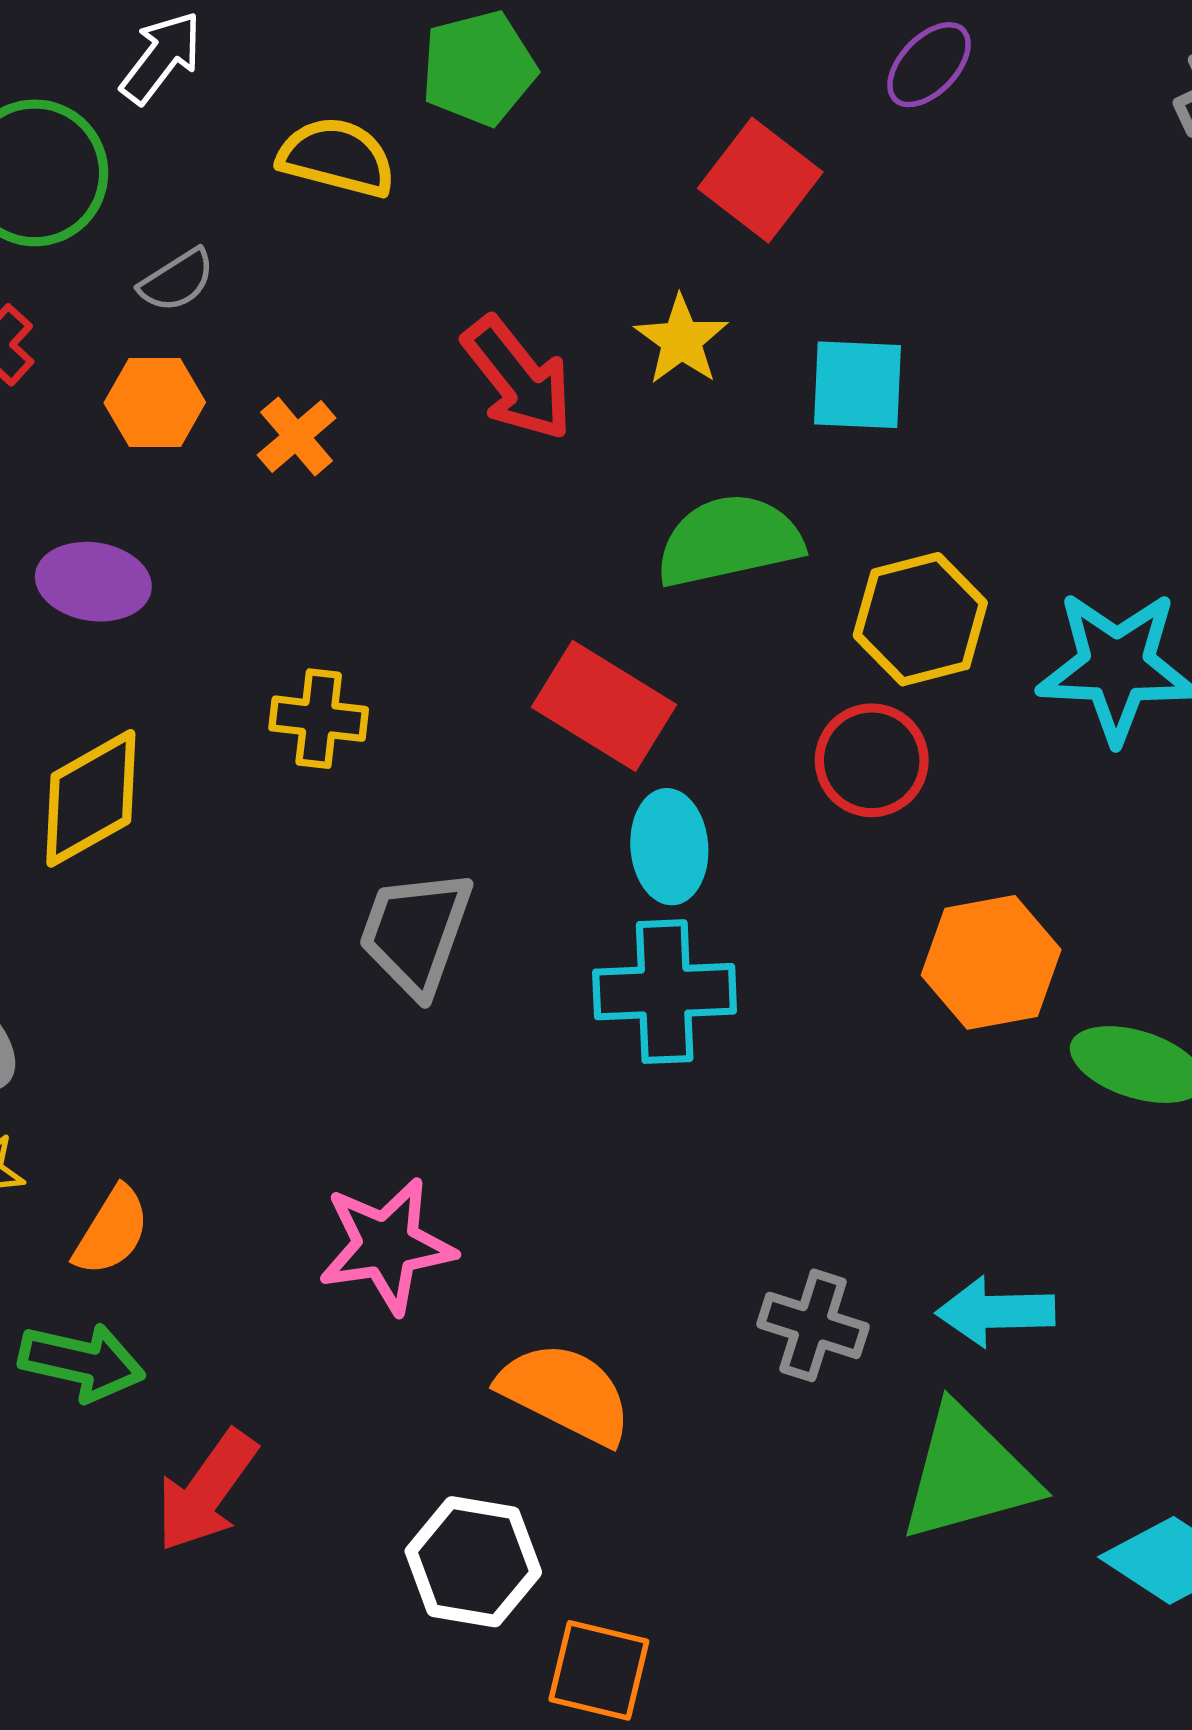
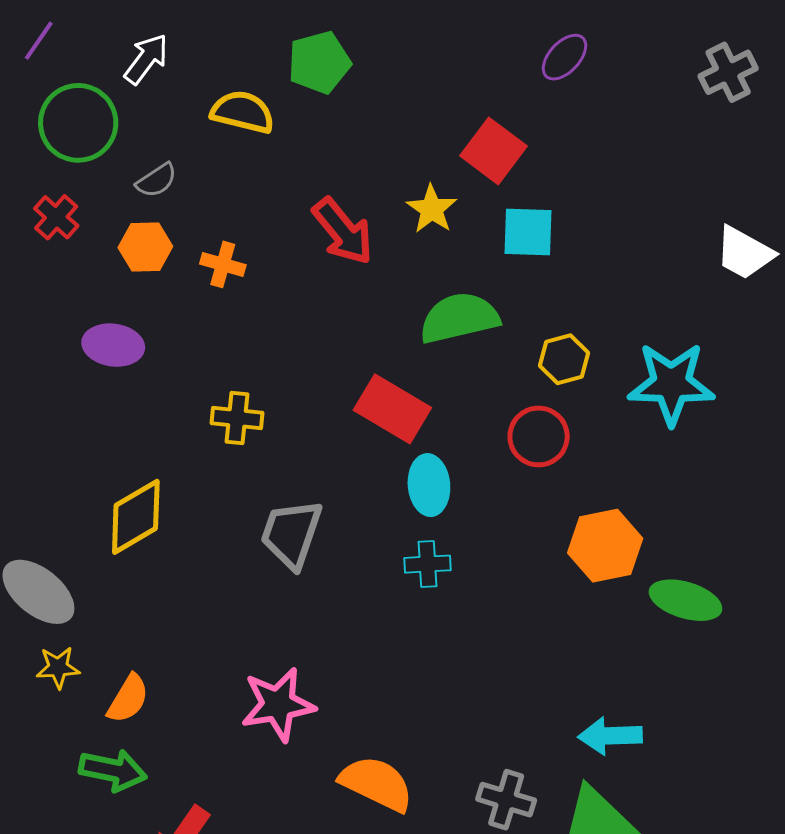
red square: (760, 180) -> (494, 151), moved
orange cross: (297, 437) -> (223, 264), turned -33
yellow hexagon: (920, 619) -> (564, 359), size x0.7
yellow diamond: (91, 798) -> (136, 517), moved
cyan cross: (665, 992) -> (427, 564), size x0.6
gray cross: (813, 1325) -> (506, 800), moved

